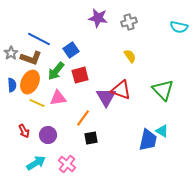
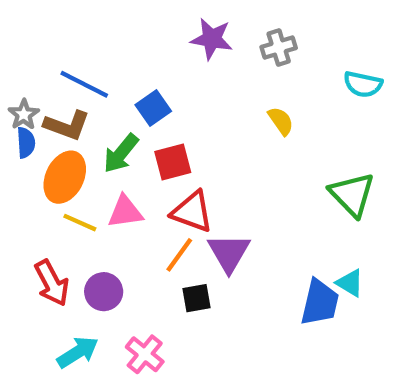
cyan semicircle: (179, 27) -> (363, 84), moved
blue semicircle: (12, 85) -> (26, 143), moved
red triangle: (121, 90) -> (192, 212), moved
purple triangle: (106, 97) -> (229, 253), moved
red arrow: (24, 131) -> (52, 283), size x1.5

